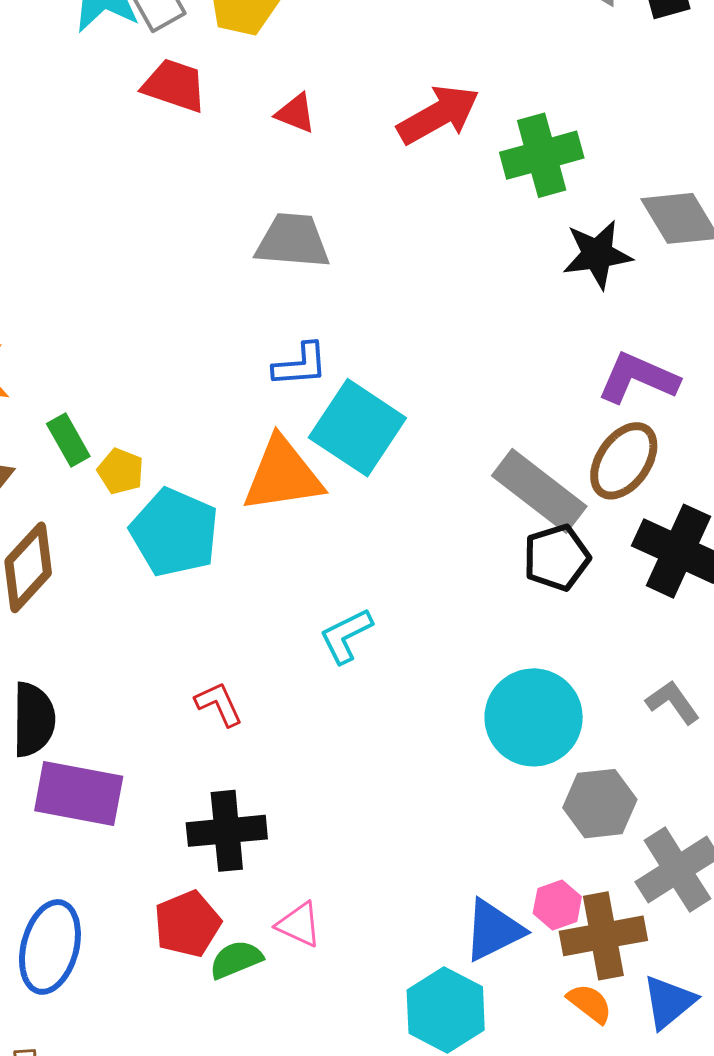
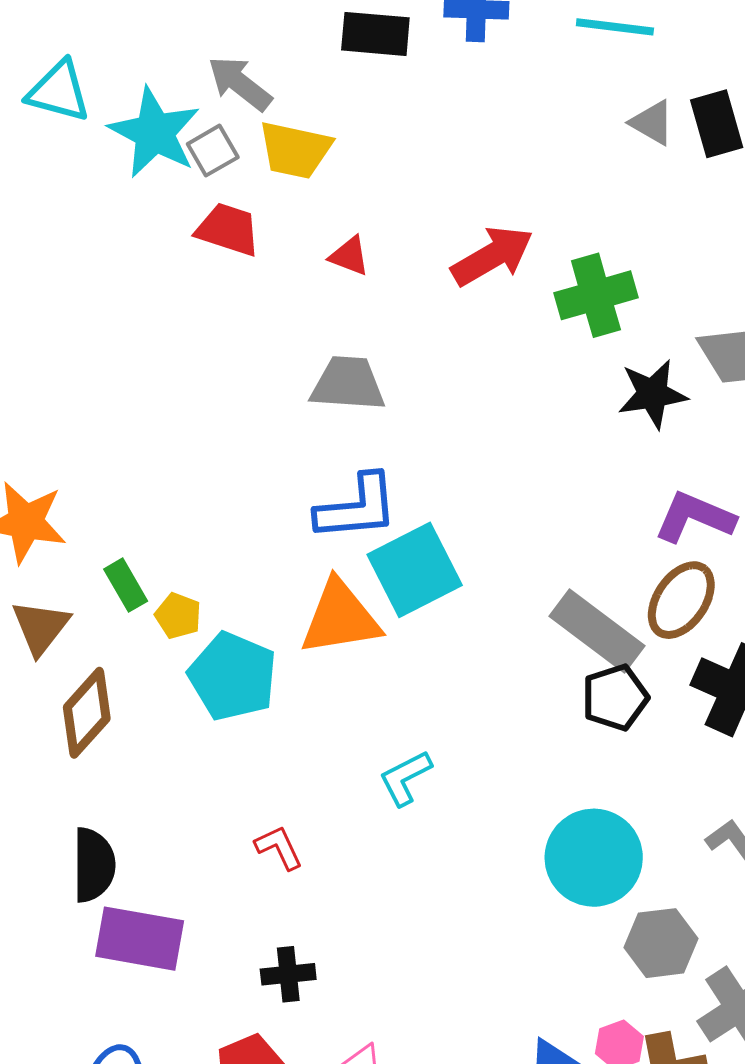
blue L-shape: (300, 365) -> (357, 507), size x1.5
cyan square: (357, 428) -> (415, 570), turned 30
black cross: (227, 831) -> (288, 974), size x0.7

